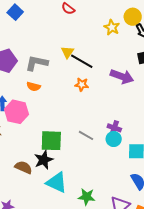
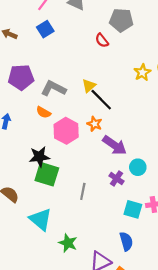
purple arrow: (122, 76) -> (115, 145), moved
pink hexagon: (17, 112) -> (66, 131), moved
gray line: (86, 135) -> (83, 191), moved, turned 56
cyan circle: (114, 139) -> (138, 167), moved
black star: (44, 160) -> (39, 157), moved

